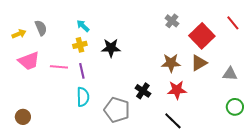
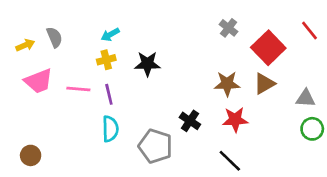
cyan arrow: (83, 26) -> (110, 35), turned -72
green circle: (235, 107) -> (312, 129), moved

